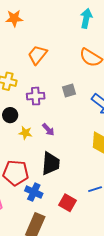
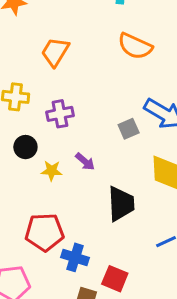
gray square: (69, 90) -> (129, 129), moved
black trapezoid: (51, 163) -> (121, 204), moved
red square: (67, 203) -> (115, 279), moved

